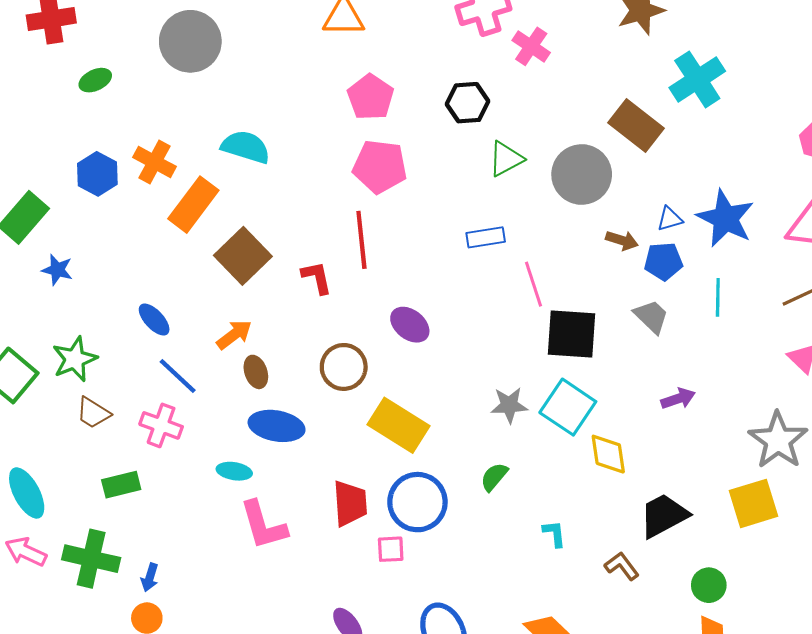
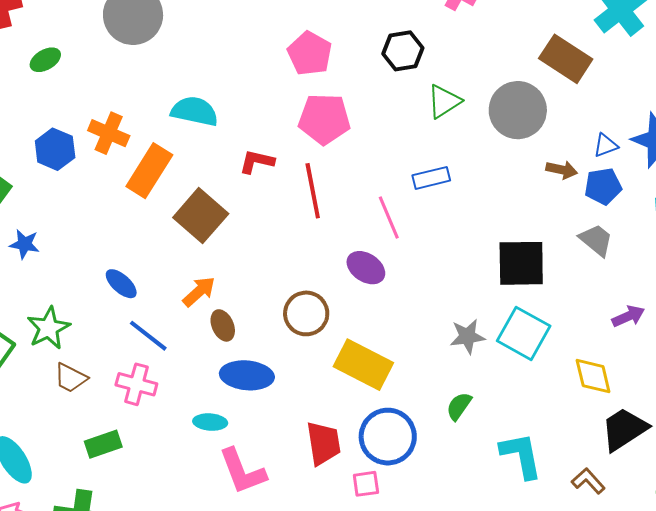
red L-shape: (317, 278) -> (257, 162), moved, turned -60
pink line: (534, 284) -> (389, 217), moved
yellow diamond: (608, 454) -> (593, 376), moved
cyan L-shape: (554, 534) -> (521, 455), size x1.8

